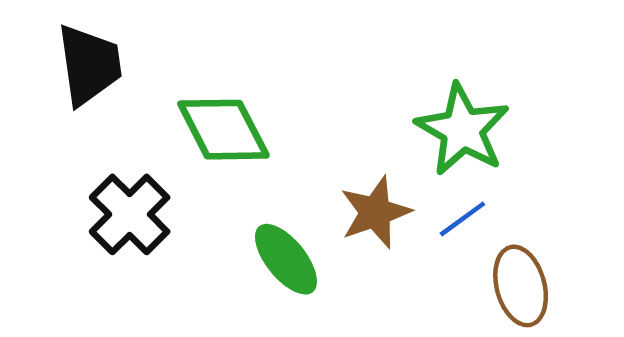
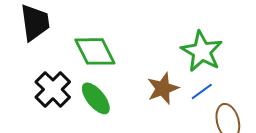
green ellipse: (286, 259) -> (96, 98), moved

